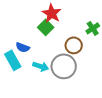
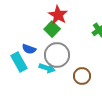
brown circle: (74, 45) -> (82, 76), moved
gray circle: (64, 66) -> (57, 55), moved

